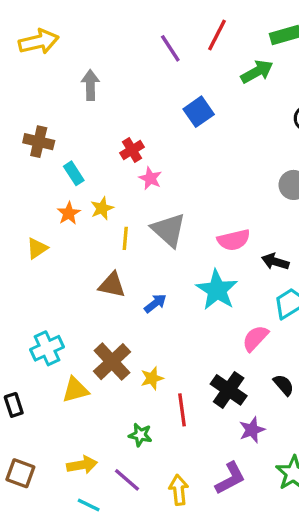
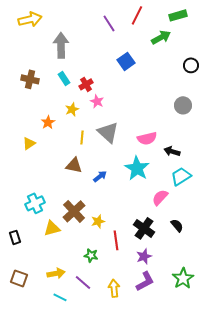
gray arrow: (90, 85) -> (61, 45), size x1.4
cyan rectangle: (74, 173) -> (64, 78), moved
yellow star: (102, 208) -> (72, 109), moved
purple star: (252, 430) -> (144, 256), moved

